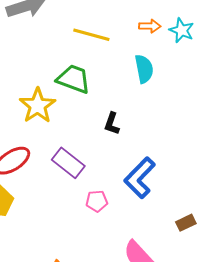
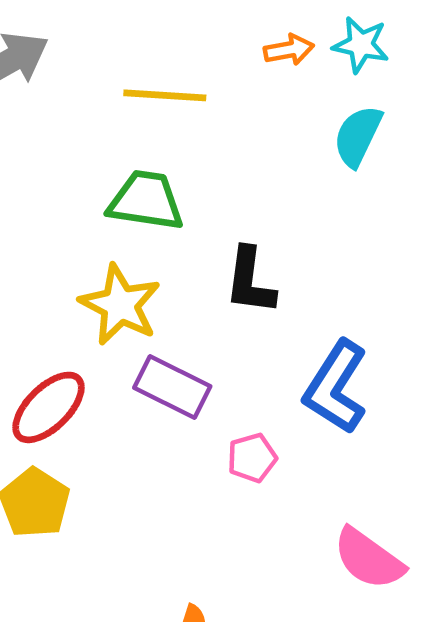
cyan semicircle: (144, 69) -> (358, 136), moved, turned -132
yellow star: (38, 106) -> (120, 305), moved
black L-shape: (112, 124) -> (250, 281), size x1.4

